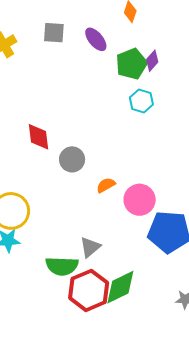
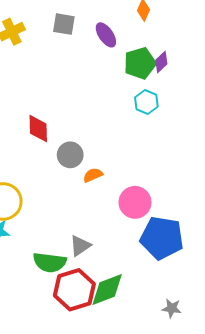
orange semicircle: (106, 185) -> (93, 175), moved

